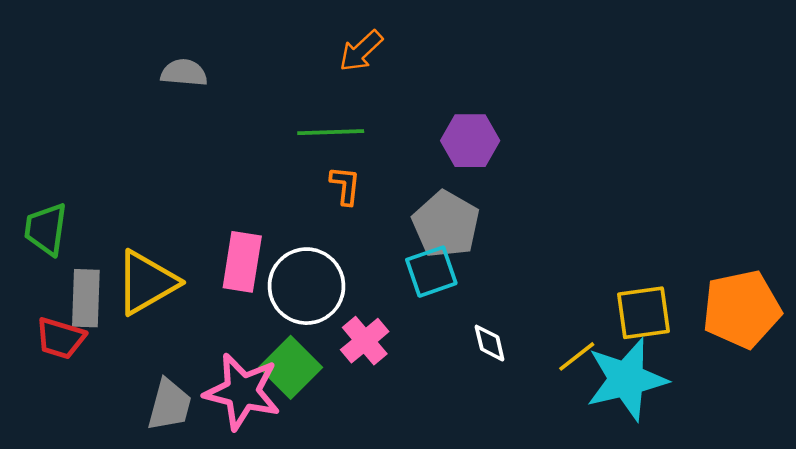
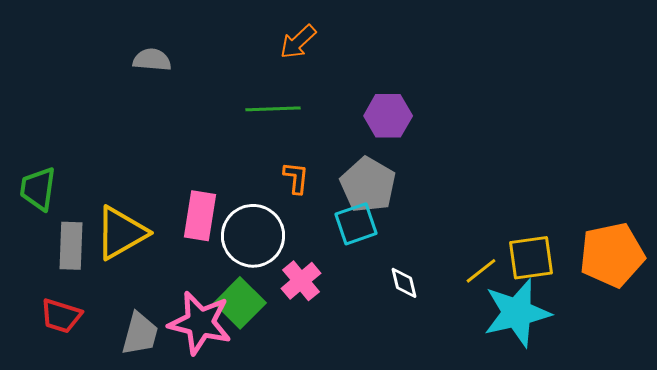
orange L-shape: (345, 185) -> (296, 178), moved
red trapezoid: (60, 338) -> (61, 316), moved
yellow line: (577, 356) -> (481, 271), moved

